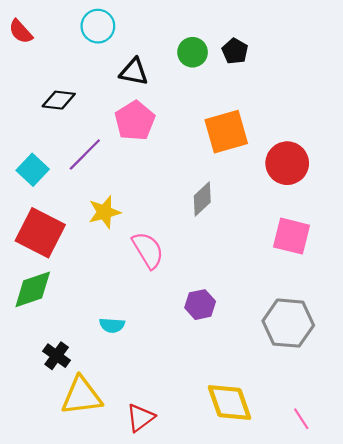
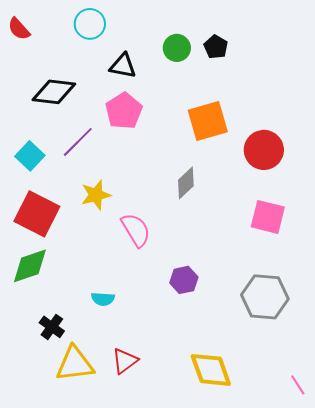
black diamond: (59, 100) -> (54, 92), size x1.4
red triangle: (140, 418) -> (125, 361), moved
pink line: (301, 419) -> (298, 385), moved

